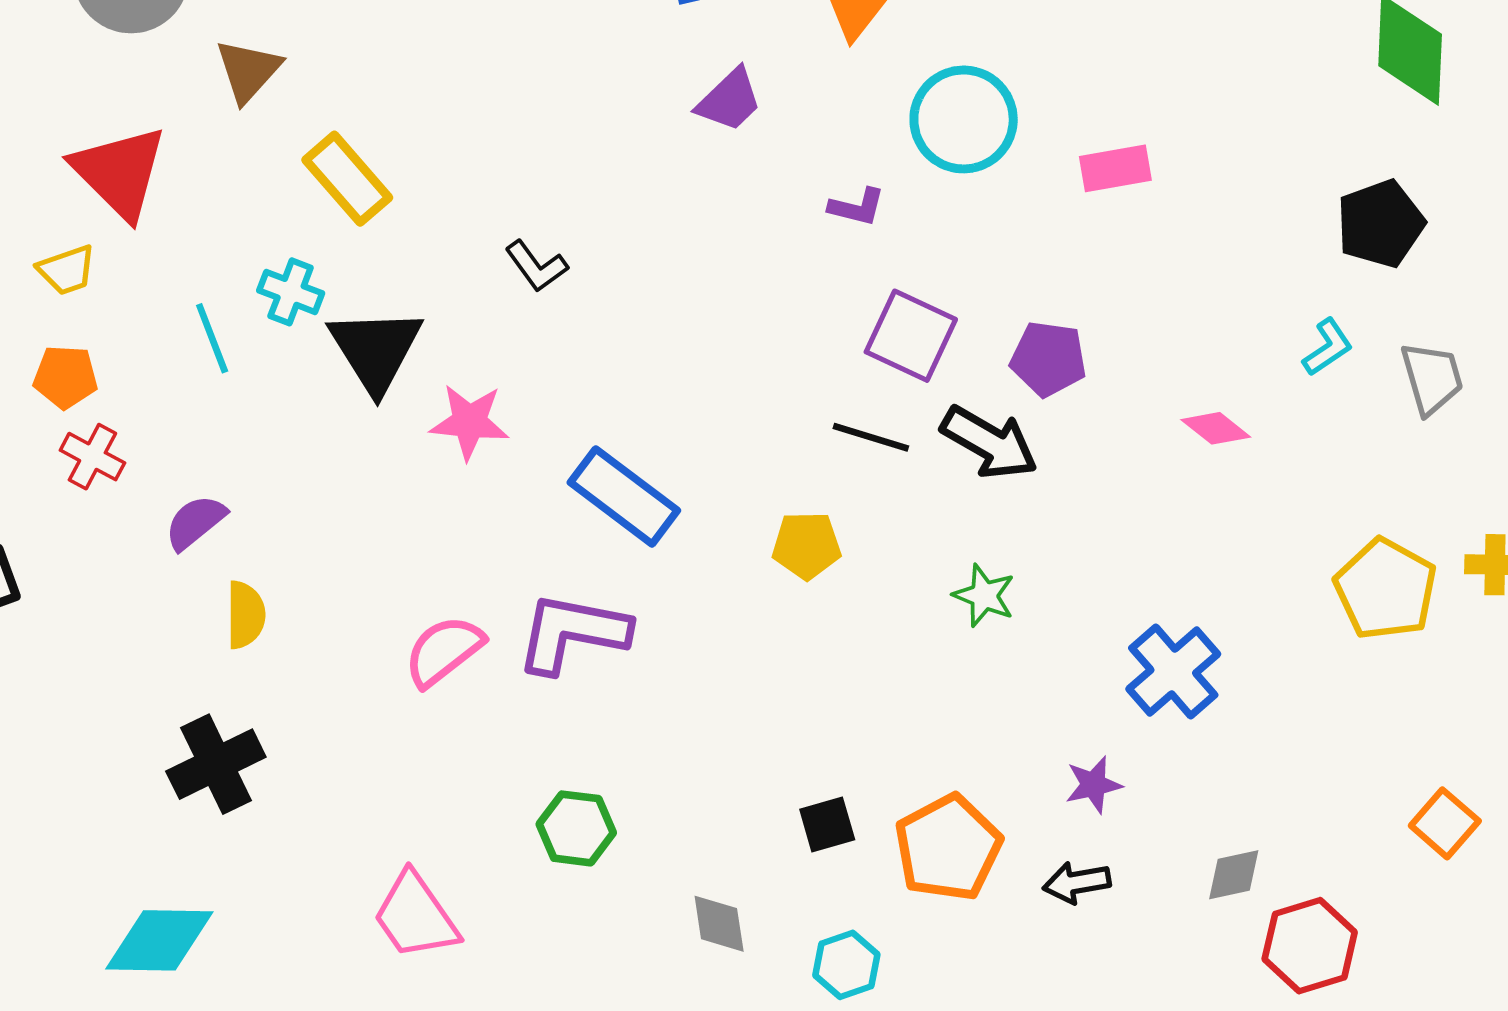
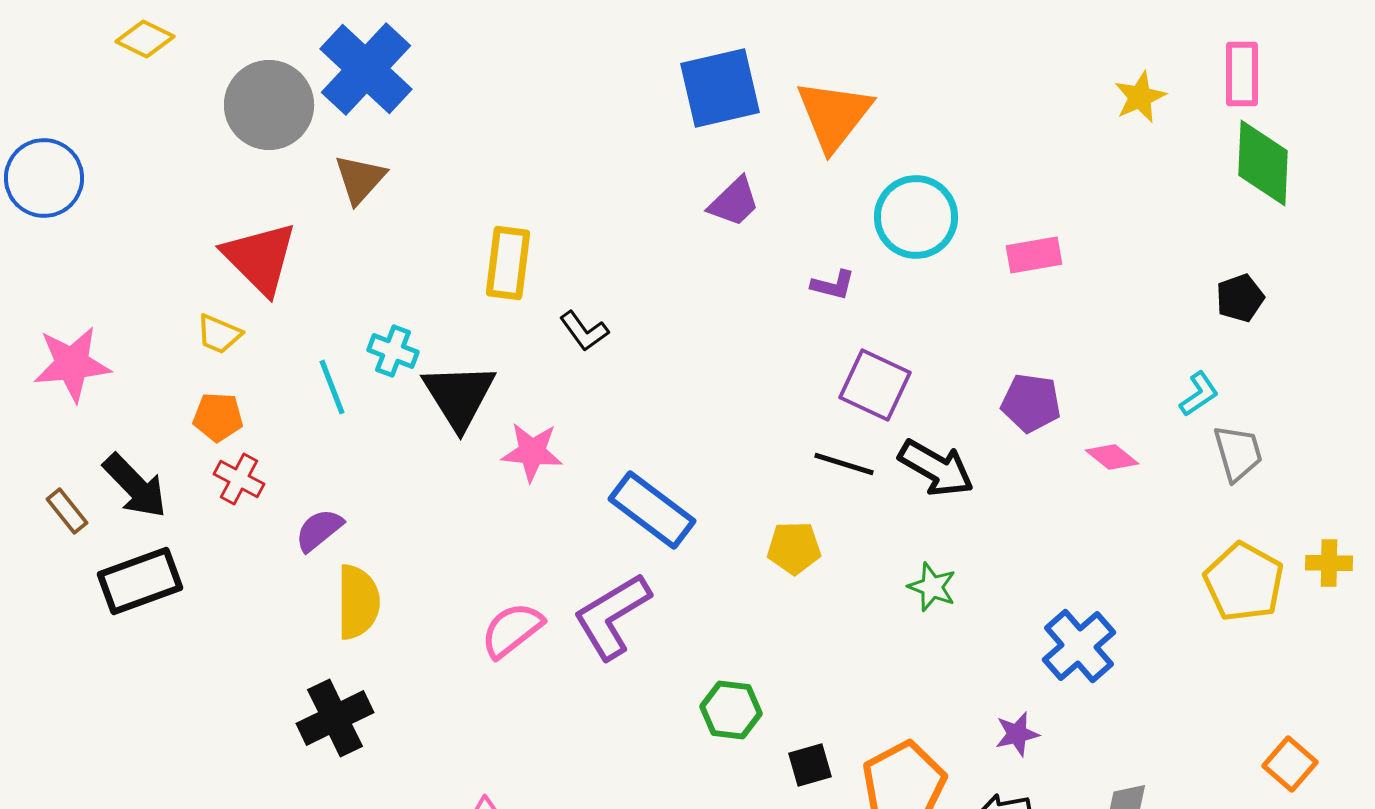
yellow rectangle: (347, 179) -> (508, 263), moved, turned 48
black pentagon: (1380, 224) -> (1240, 298), size x0.7
yellow trapezoid: (67, 270) -> (219, 334), turned 42
purple pentagon: (1048, 359) -> (1031, 403), moved
gray trapezoid: (1432, 378) -> (1238, 453), moved
yellow semicircle: (246, 615) -> (358, 602), size x1.4
purple L-shape: (572, 633) -> (612, 616), turned -42
green hexagon: (576, 828) -> (731, 710), moved

